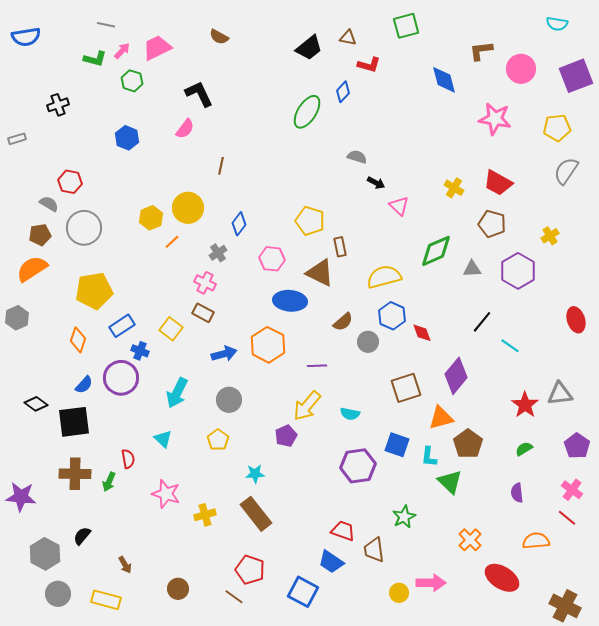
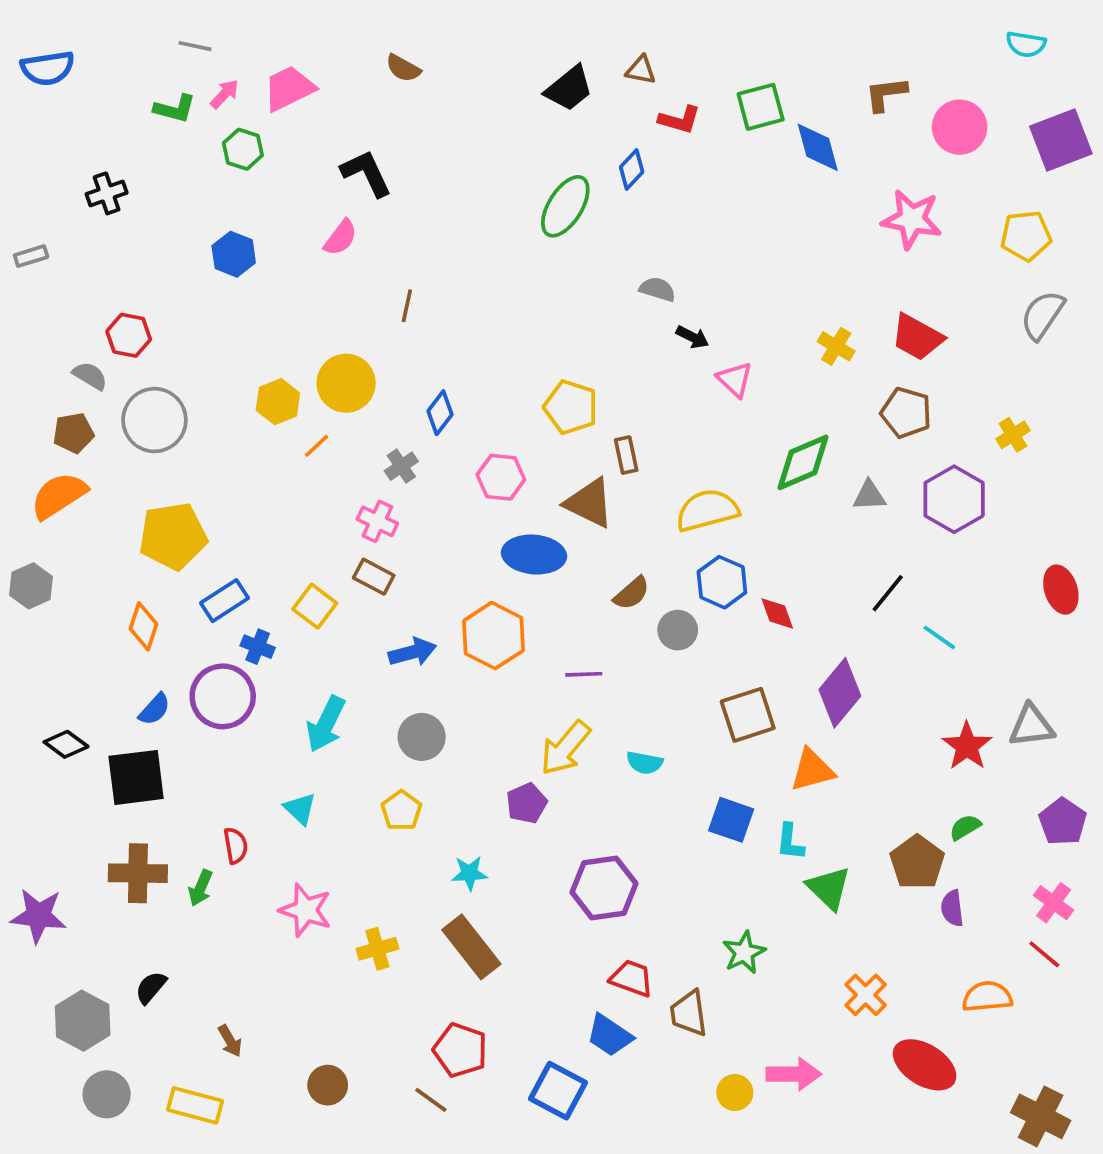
green square: (406, 26) -> (761, 107), moved
brown pentagon: (468, 444) -> (917, 862), moved
purple hexagon: (358, 466) -> (604, 888), moved

